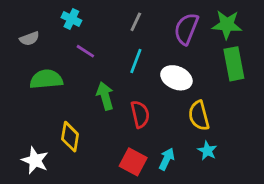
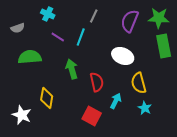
cyan line: (136, 61) -> (81, 37), moved
cyan arrow: (167, 159) -> (116, 101), moved

